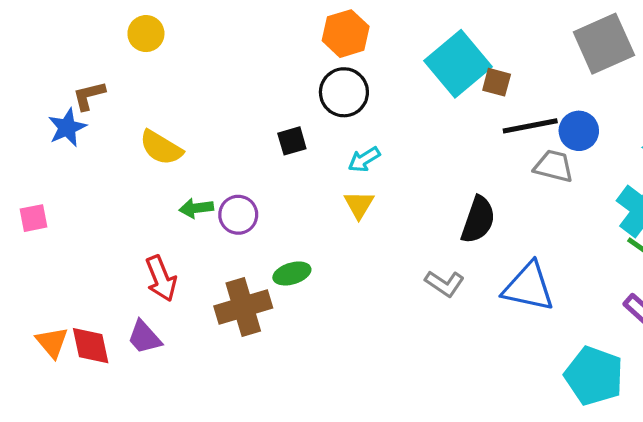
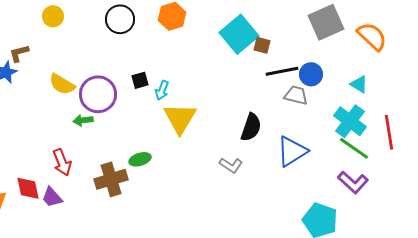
black circle: (344, 92) -> (120, 19), moved
cyan arrow: (364, 159) -> (162, 90), moved, turned -36
yellow triangle: (359, 205) -> (180, 118), size x1.8
purple circle: (238, 215) -> (98, 94), moved, size x1.6
blue triangle: (528, 287) -> (292, 151), moved, turned -44
red diamond: (91, 346) -> (28, 188), moved

